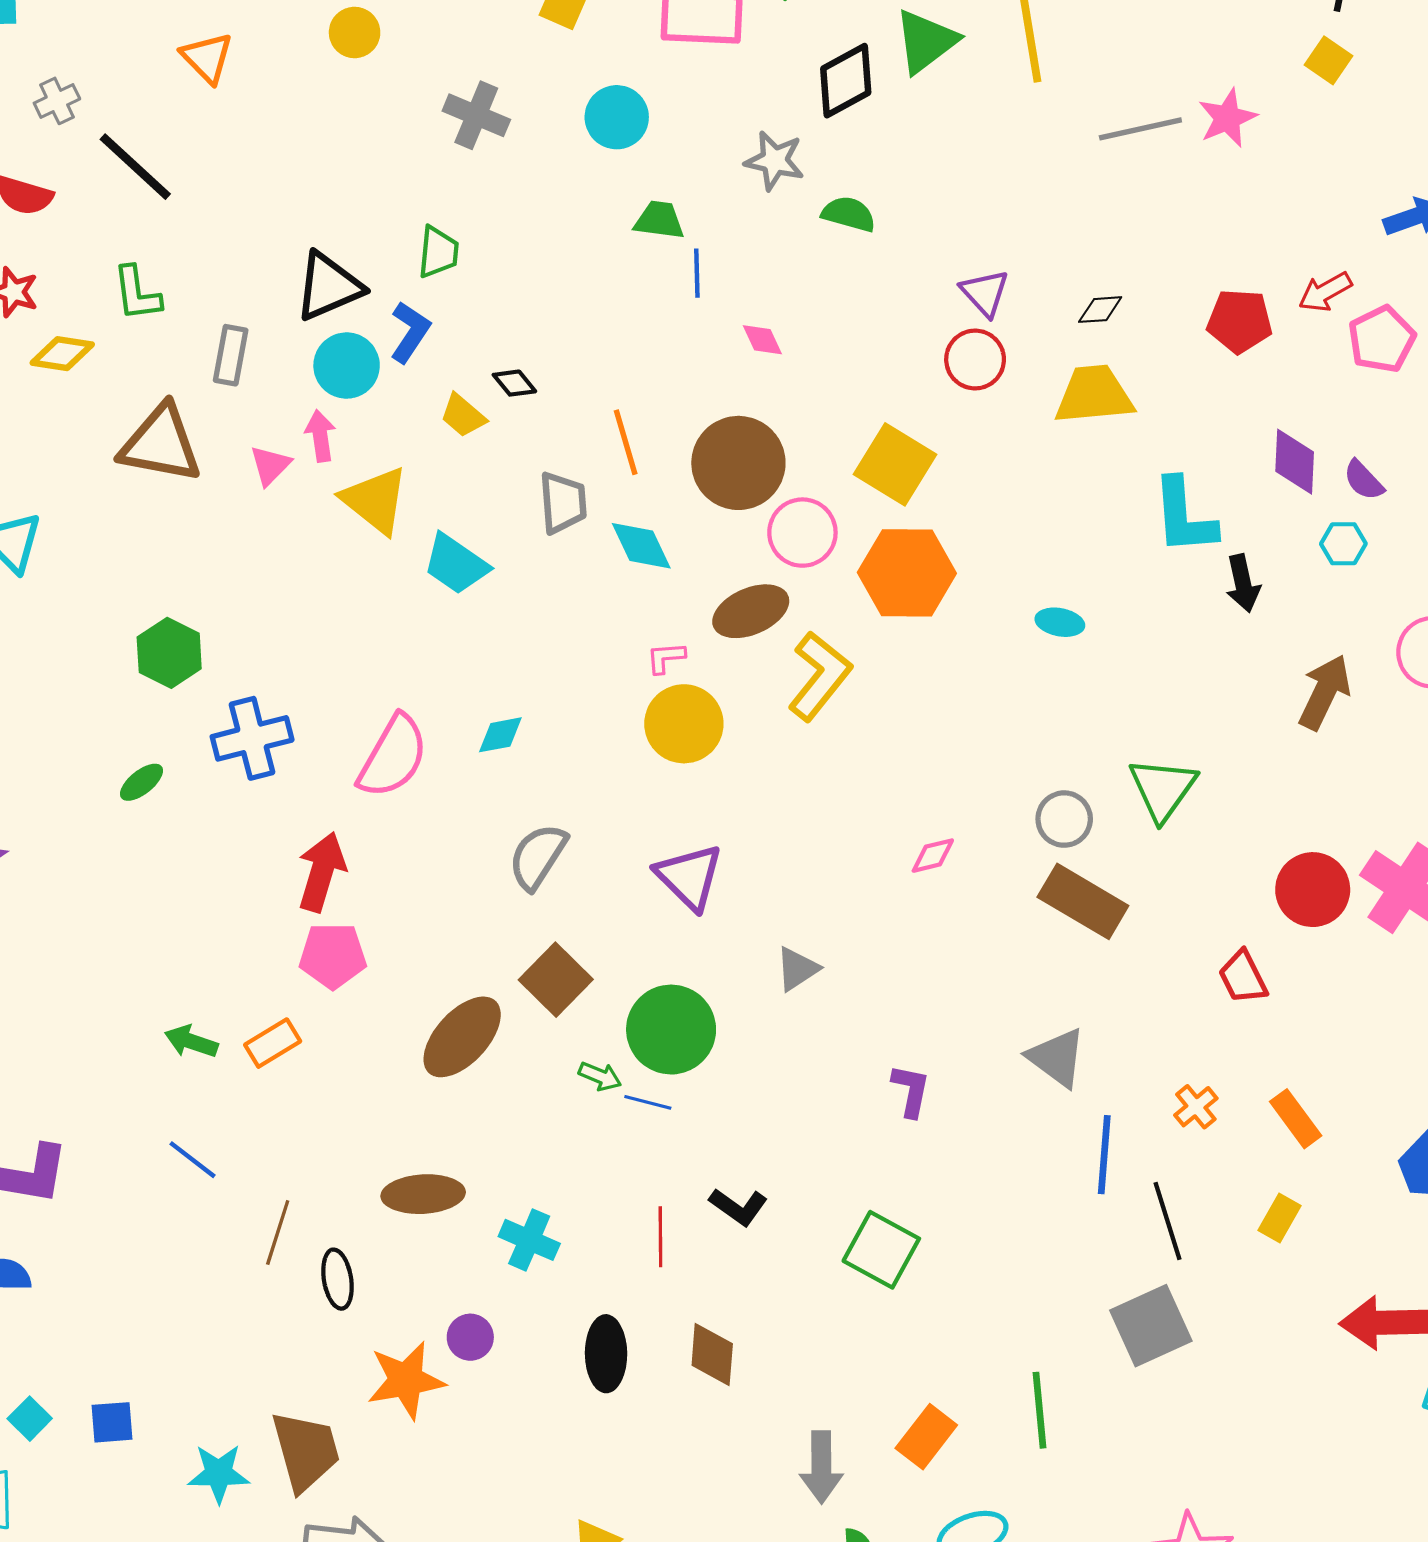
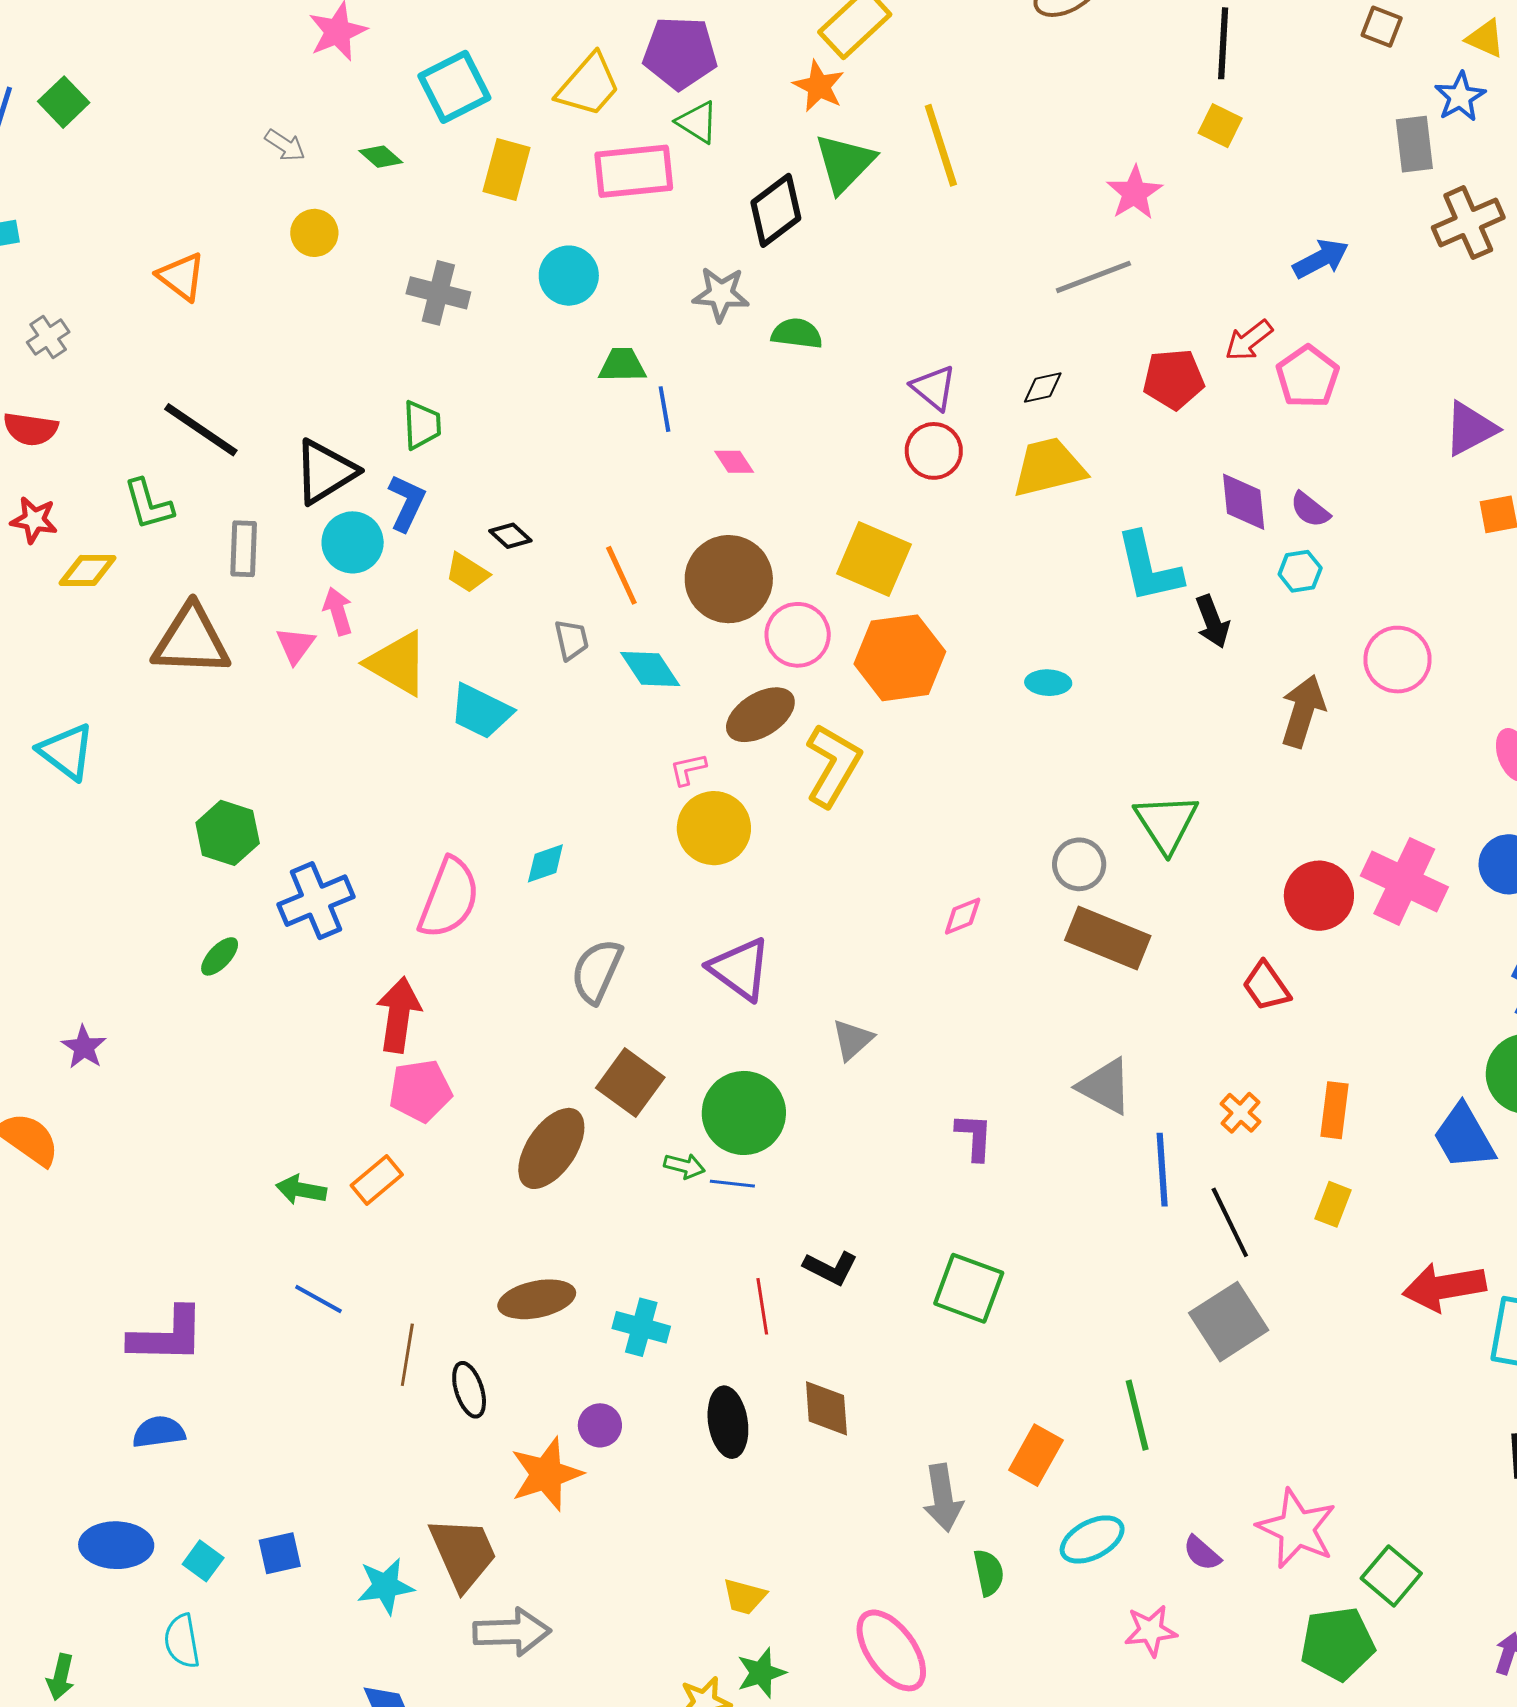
gray line: (1140, 129) -> (1093, 277), moved
black line: (135, 167) -> (201, 430), moved
gray trapezoid: (563, 503) -> (572, 640), size x0.7
orange rectangle: (1296, 1119) -> (1334, 1110), turned 52

